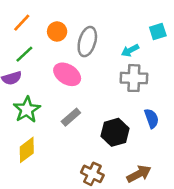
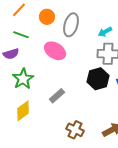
green line: (24, 54) -> (21, 35), turned 63
gray rectangle: (71, 117) -> (57, 96), moved
black hexagon: (115, 132) -> (98, 79), moved

